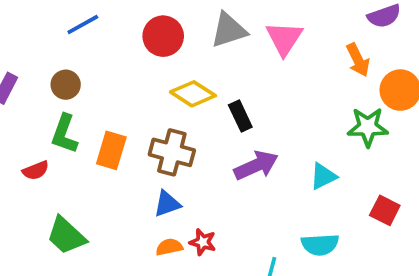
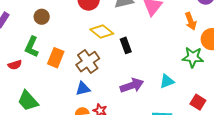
brown circle: (66, 85) -> (42, 17), moved
brown cross: (172, 152) -> (88, 62), turned 35
purple arrow: (256, 165) -> (132, 85), moved

